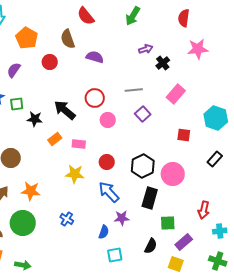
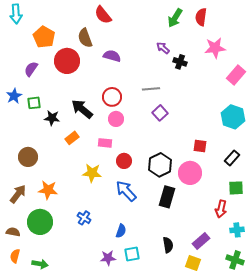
green arrow: (133, 16) -> (175, 18), moved
purple arrow: (146, 49) -> (163, 48), turned -120
red circle: (50, 62) -> (67, 61), size x1.6
black cross: (163, 63) -> (180, 62), turned -32
pink rectangle: (176, 94) -> (236, 75), moved
pink circle: (108, 120) -> (116, 119), moved
red square: (184, 135) -> (200, 146), moved
pink rectangle: (79, 144) -> (105, 143), moved
purple star: (122, 218) -> (108, 258), moved
green square: (168, 223) -> (236, 188), moved
black semicircle: (151, 246) -> (168, 245), turned -35

